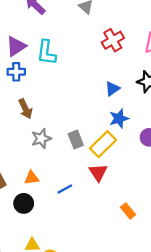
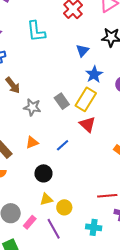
cyan L-shape: (46, 53) -> (36, 31), moved
gray star: (41, 139) -> (32, 107), turned -30
black circle: (24, 203) -> (43, 173), moved

